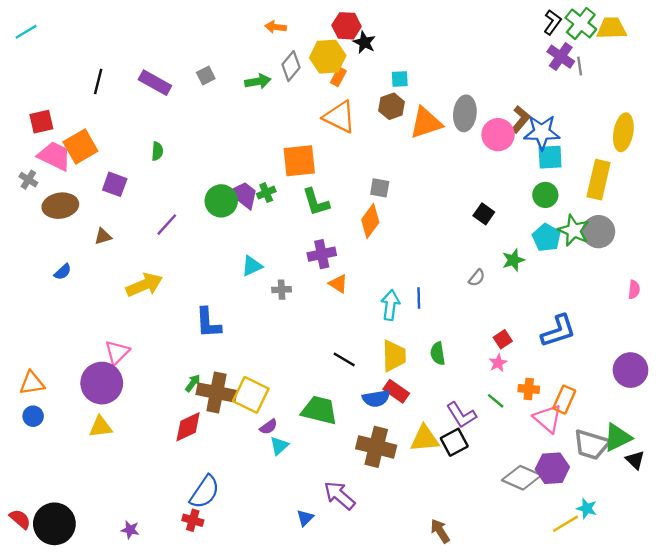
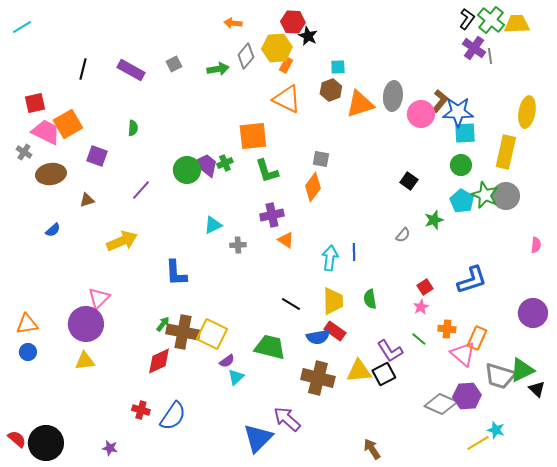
blue triangle: (305, 518) -> (258, 438), size x2.0
red cross: (193, 520) -> (141, 410), moved

